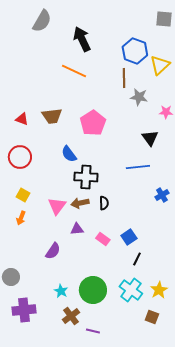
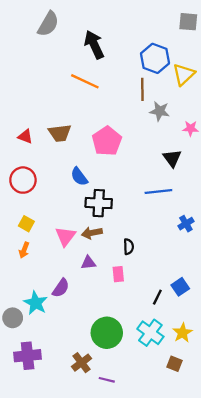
black semicircle: (104, 203) -> (129, 247), moved
blue square: (129, 237) -> (180, 287), moved
pink rectangle: (103, 239) -> (118, 274), turned 48
cyan star: (61, 291) -> (36, 303), moved, size x1.5

